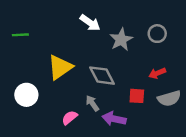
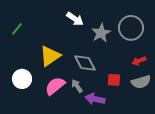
gray circle: (157, 34) -> (131, 28), size x1.6
green line: (20, 35) -> (17, 29), turned -48
red arrow: (157, 73) -> (139, 61), moved
pink semicircle: (70, 118) -> (55, 86), moved, size x1.5

